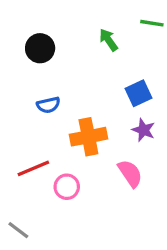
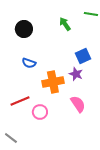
blue semicircle: (48, 105) -> (29, 63), turned 32
purple star: (144, 130) -> (76, 74), moved

